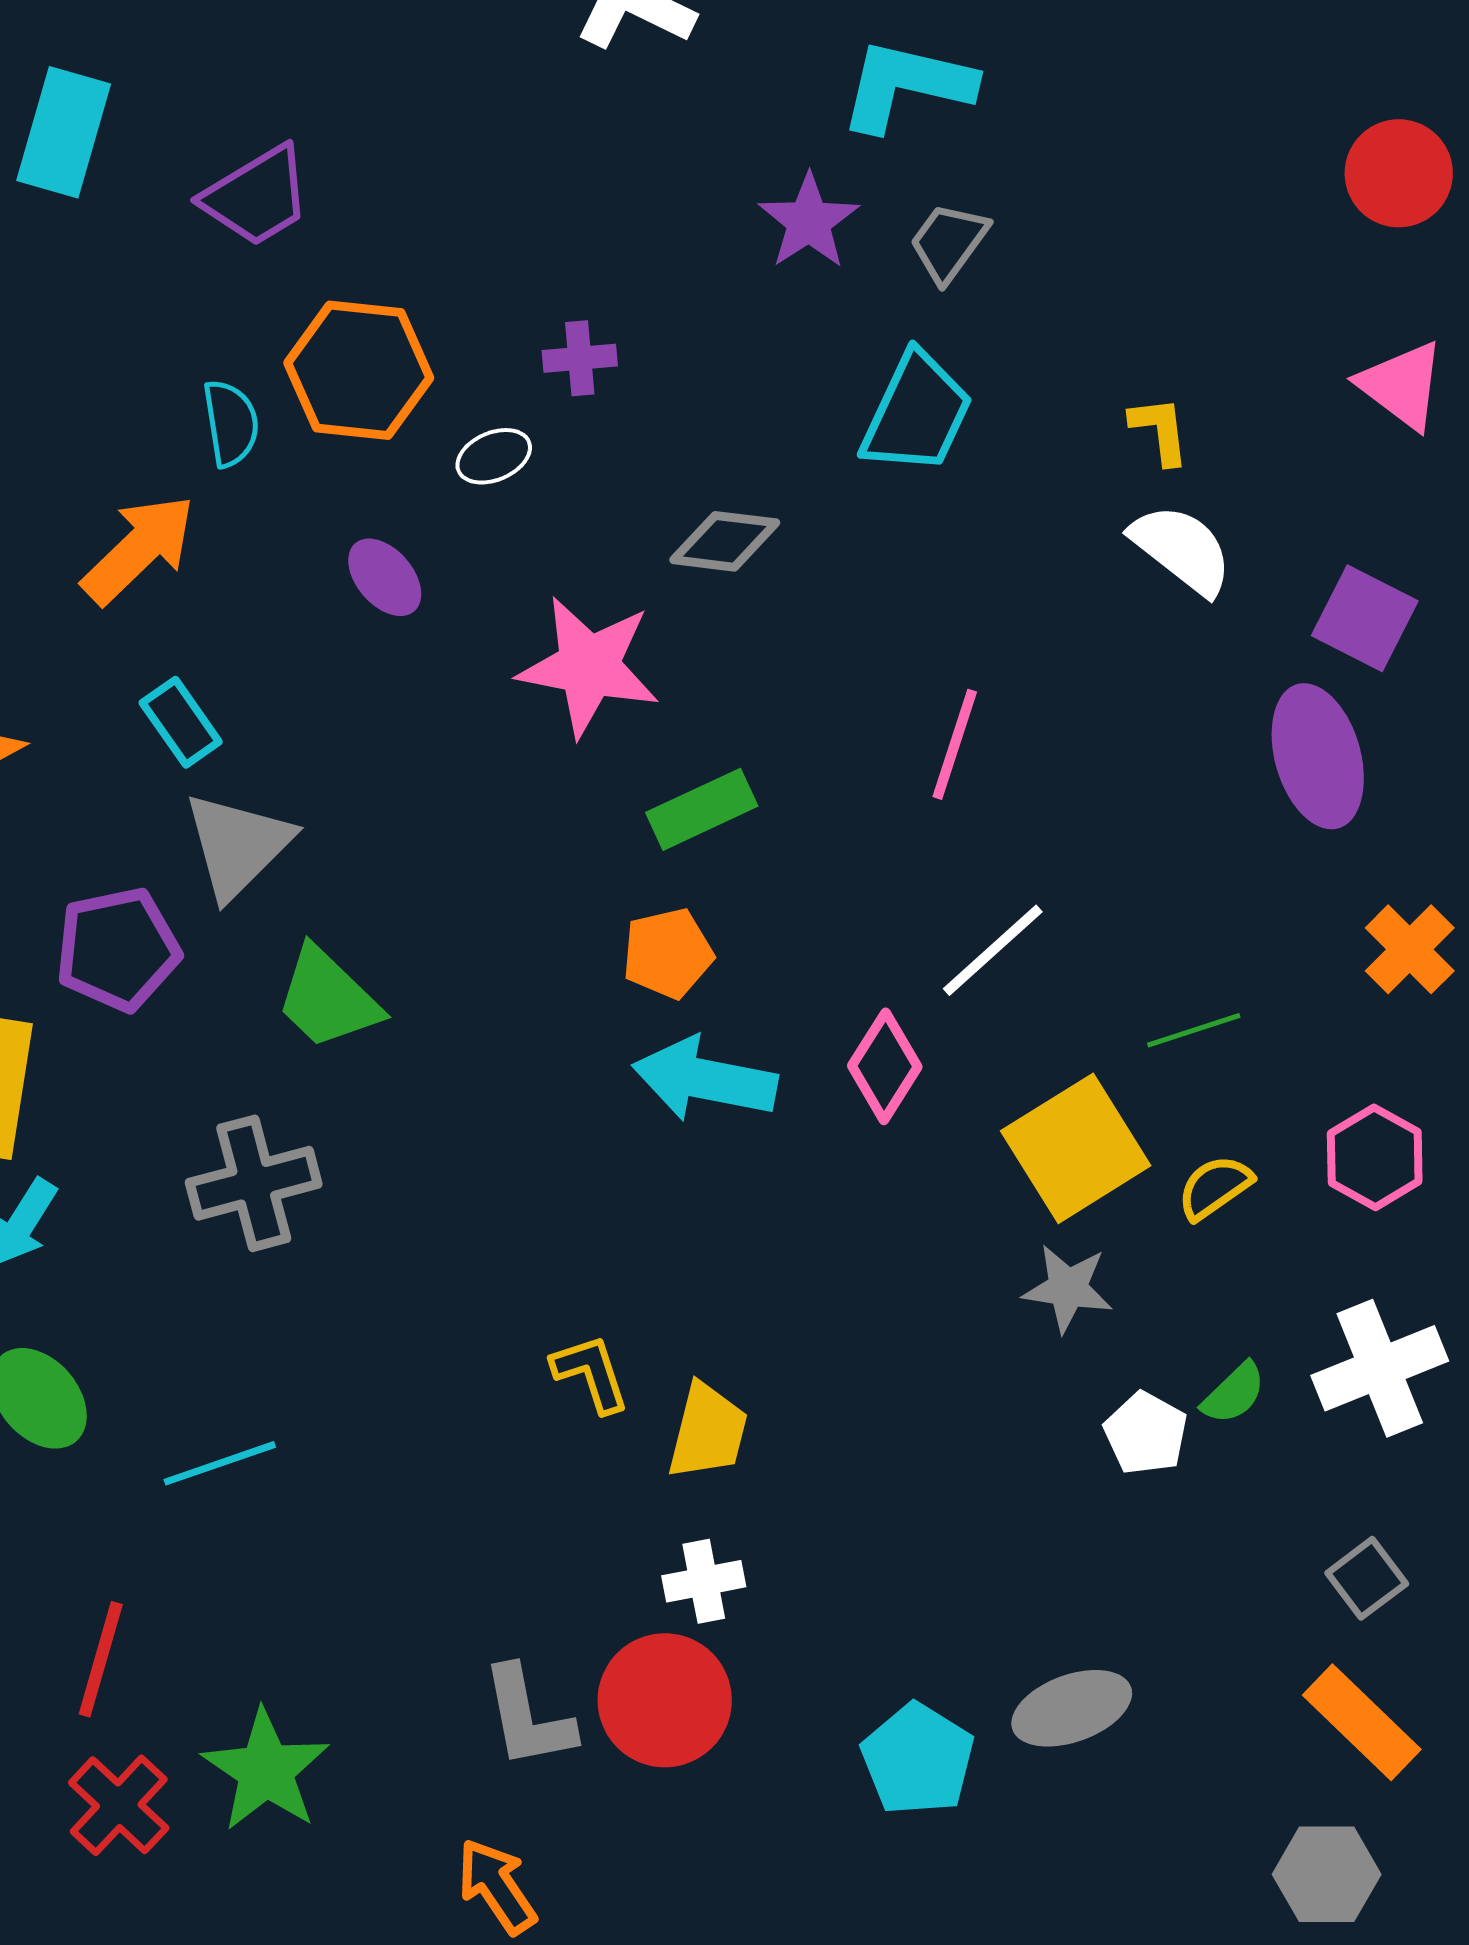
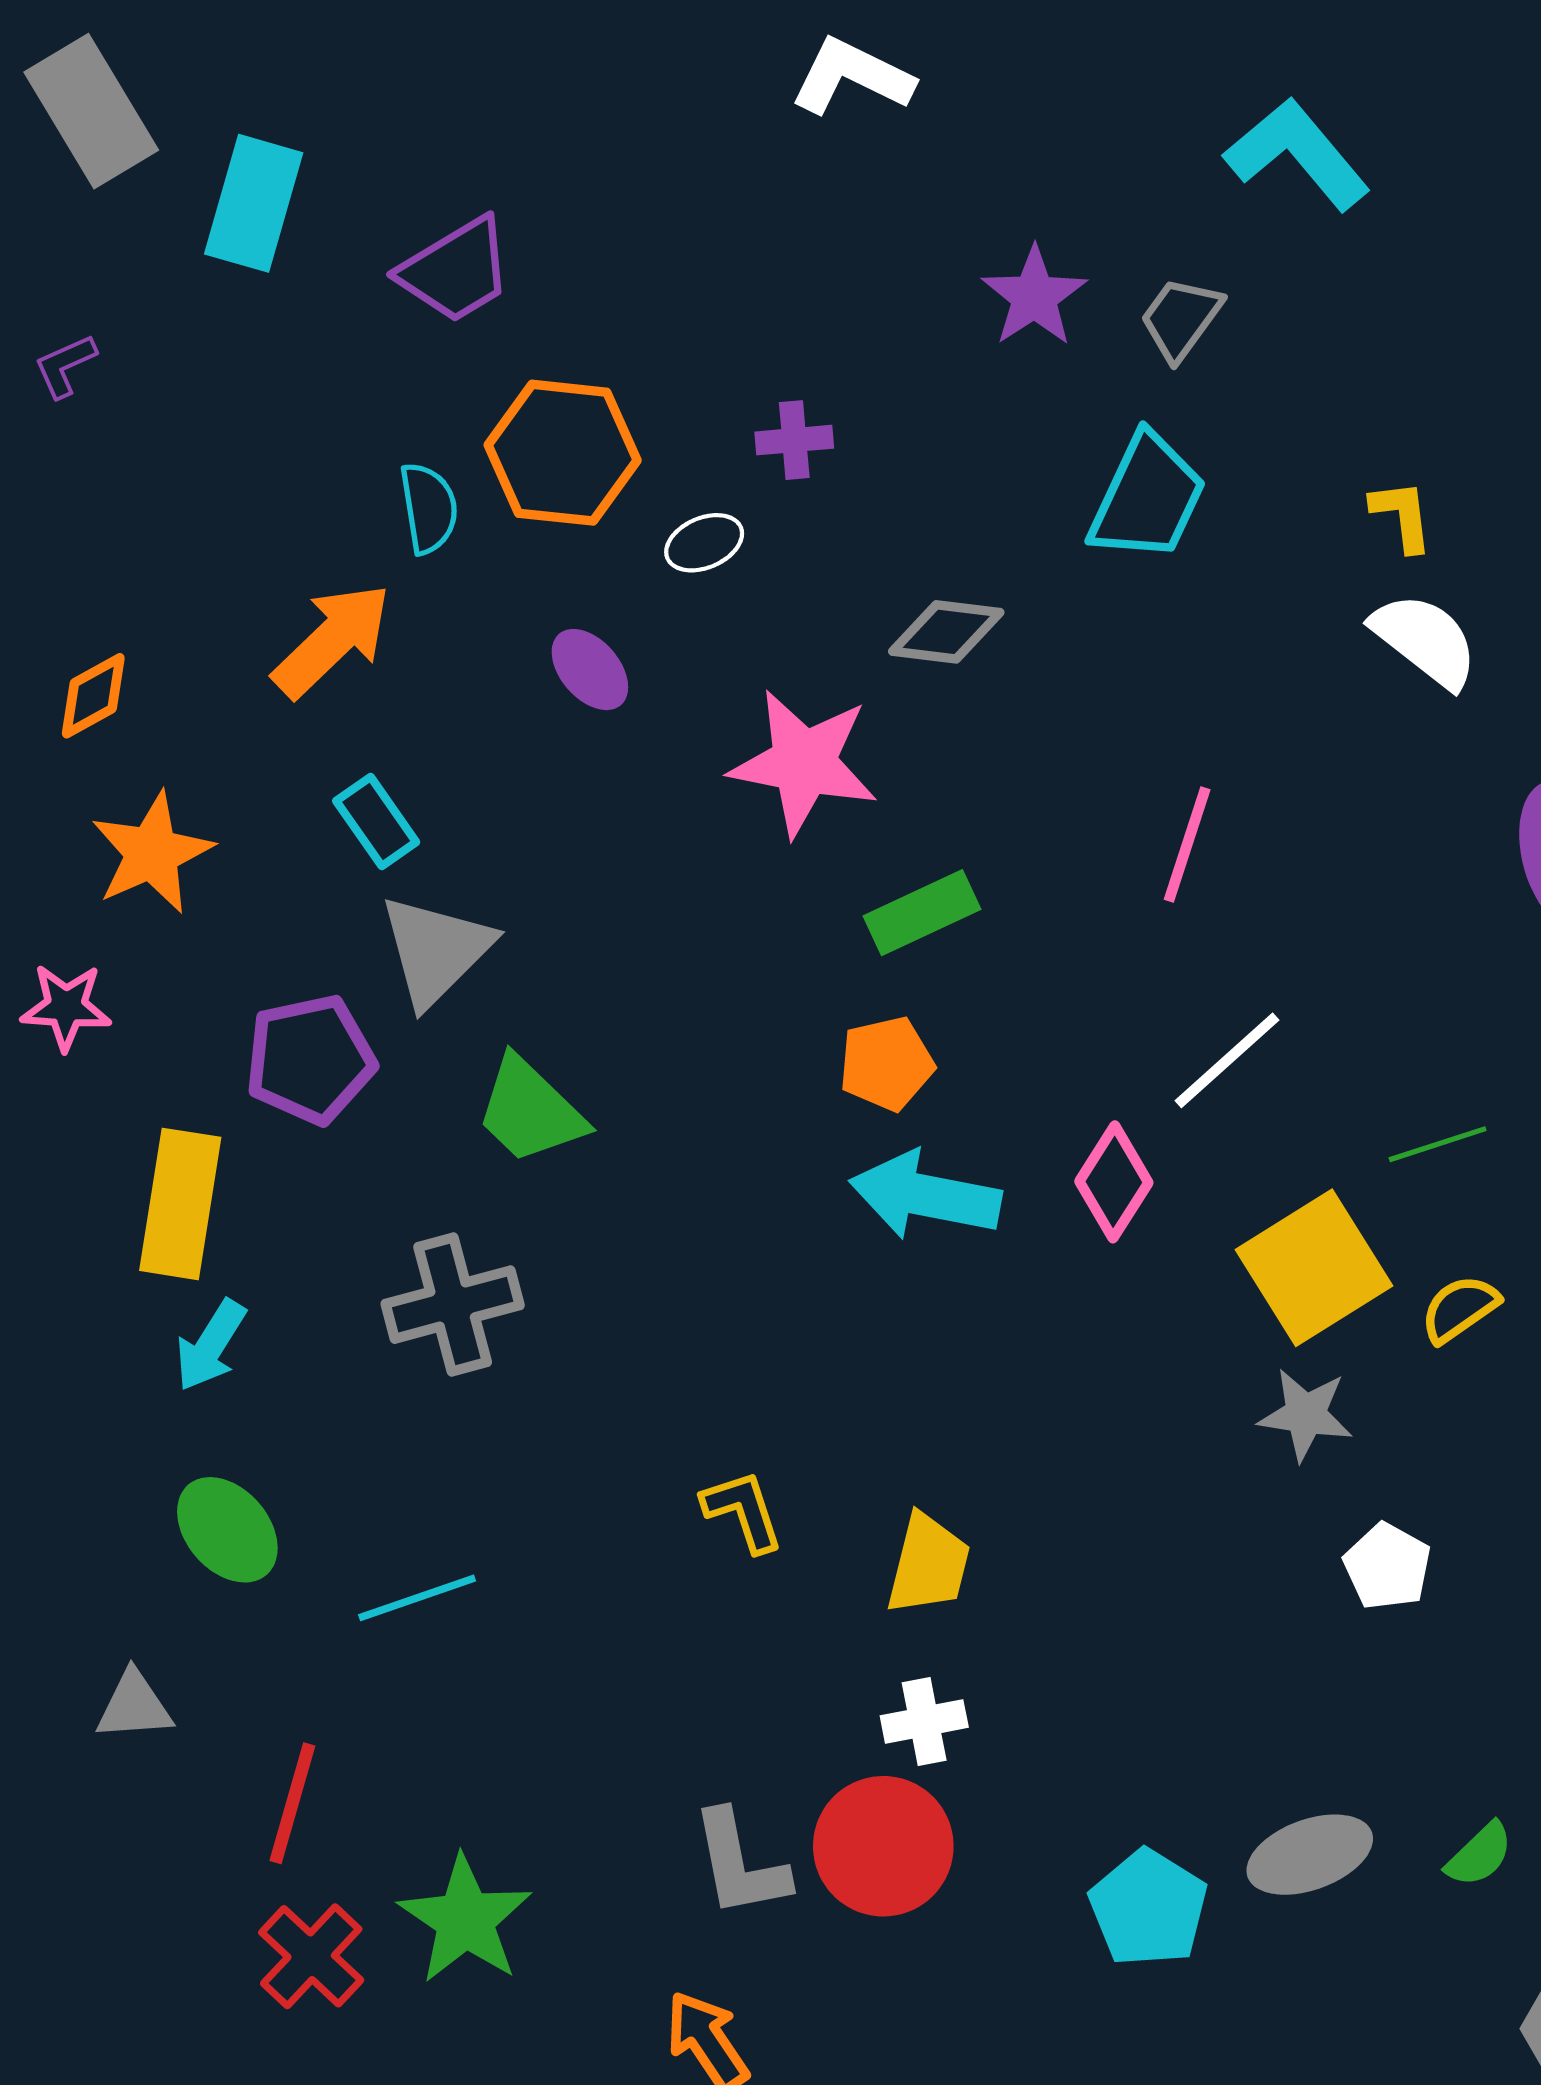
cyan L-shape: (907, 85) -> (1297, 154), moved, turned 37
yellow L-shape: (591, 1373) -> (743, 1511), moved
green semicircle: (1234, 1393) -> (1479, 1855), moved

